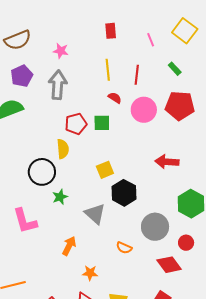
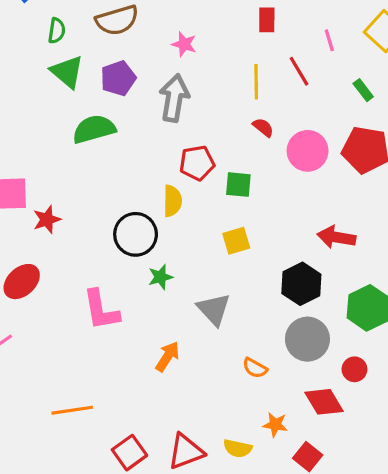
red line: (137, 75) -> (299, 71), moved, turned -42
green square: (102, 123) -> (238, 185), moved
black hexagon: (124, 193) -> (301, 284), moved
orange star: (90, 273) -> (275, 425), moved

